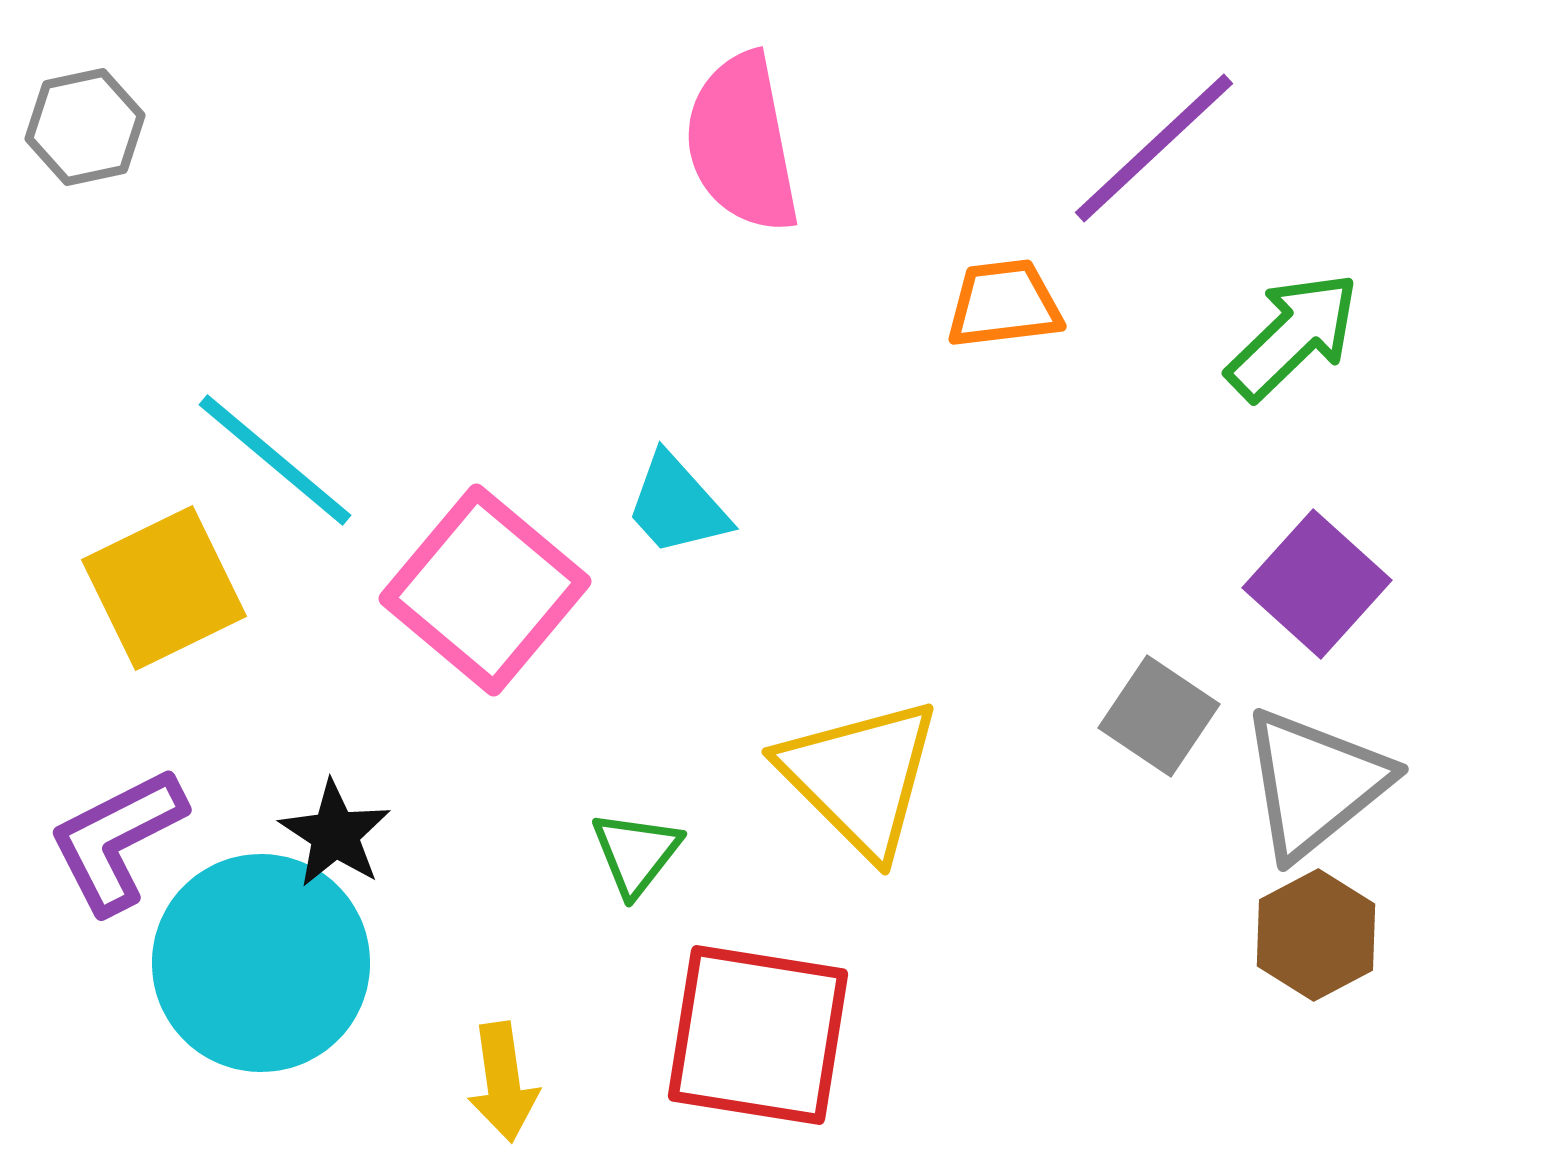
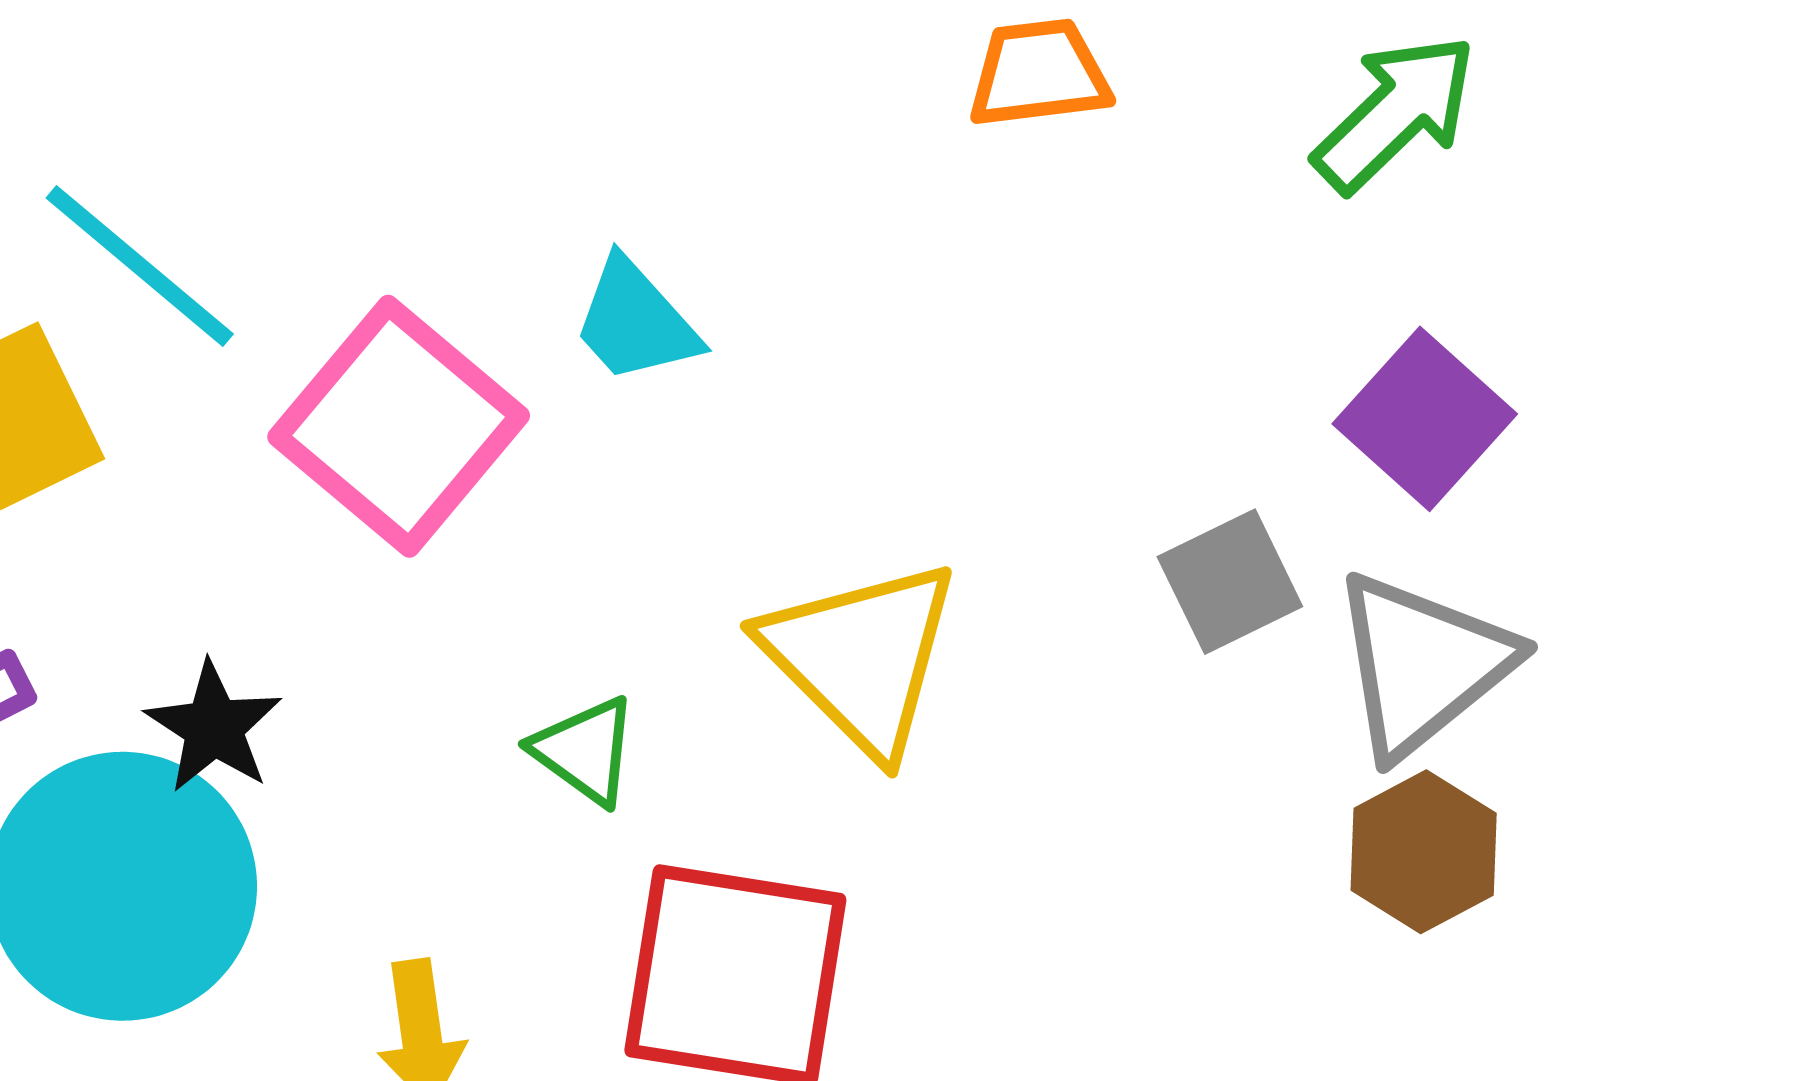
gray square: (1159, 716) -> (1230, 582), turned 30
green triangle: (636, 853) -> (585, 751), turned -32

